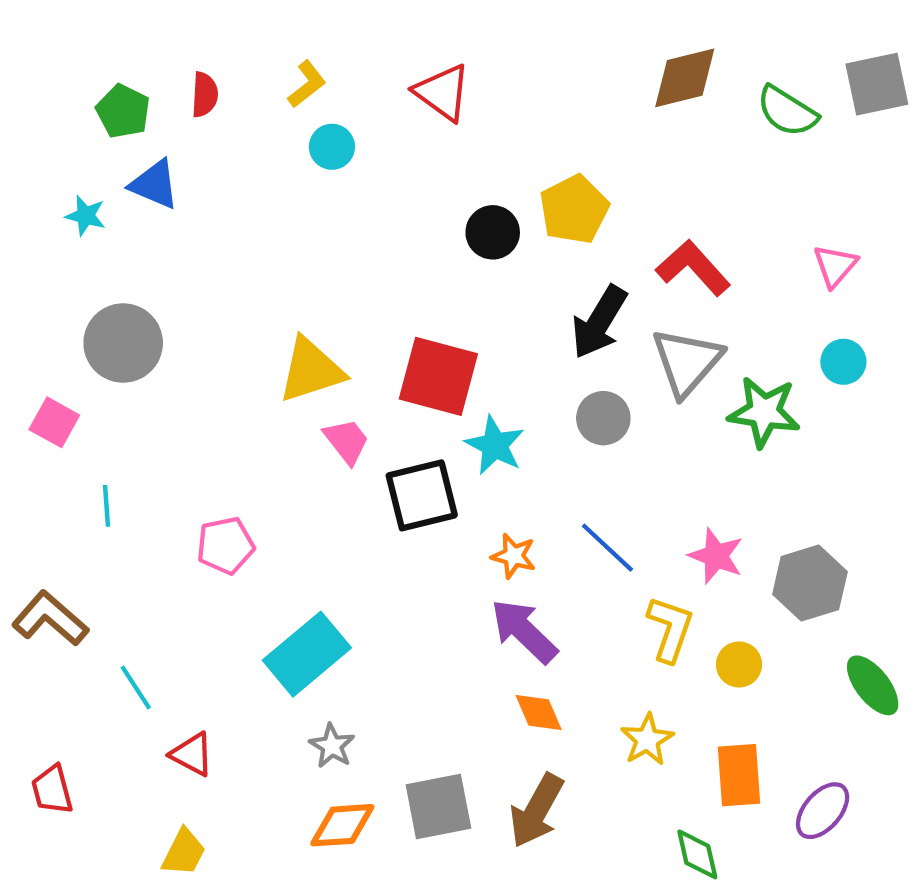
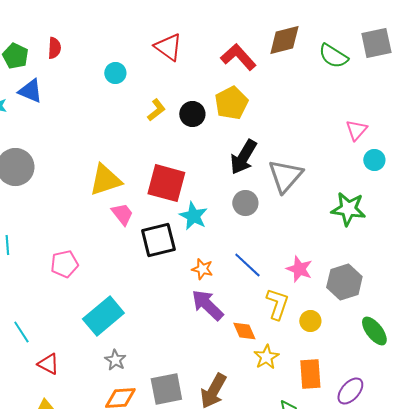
yellow L-shape: (307, 84) -> (156, 110), moved
red L-shape: (693, 268) -> (238, 57), moved
cyan circle: (843, 362) -> (374, 160), moved
green star: (764, 412) -> (348, 209), moved
orange diamond: (539, 713) -> (244, 331), moved

